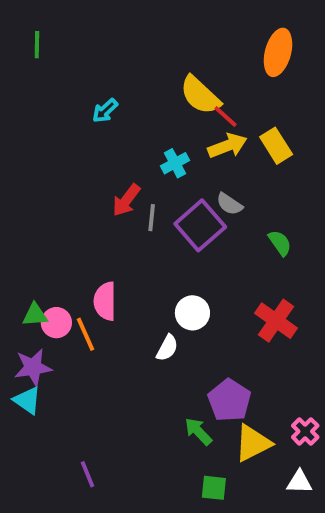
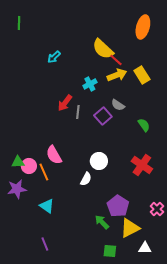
purple square: (200, 225) -> (103, 116), size x0.7
pink semicircle: (105, 301) -> (54, 155), turned -30
cyan triangle: (27, 400) -> (47, 206), moved
pink cross: (305, 431) -> (157, 209), moved
white triangle: (299, 482) -> (145, 248), moved

